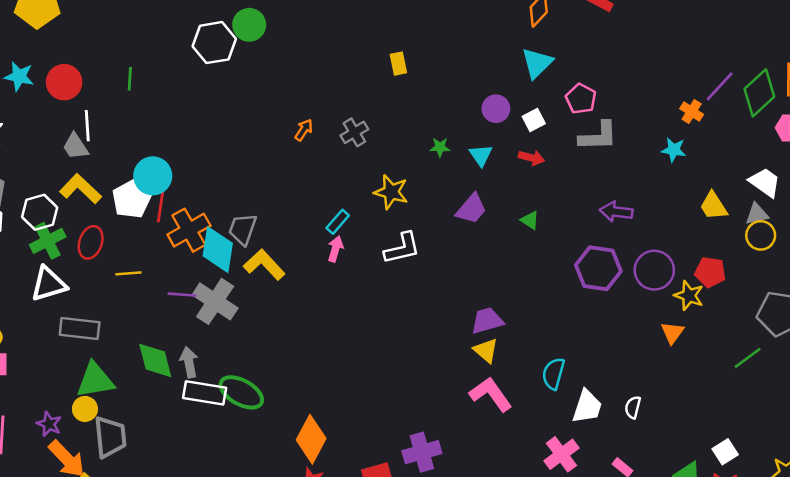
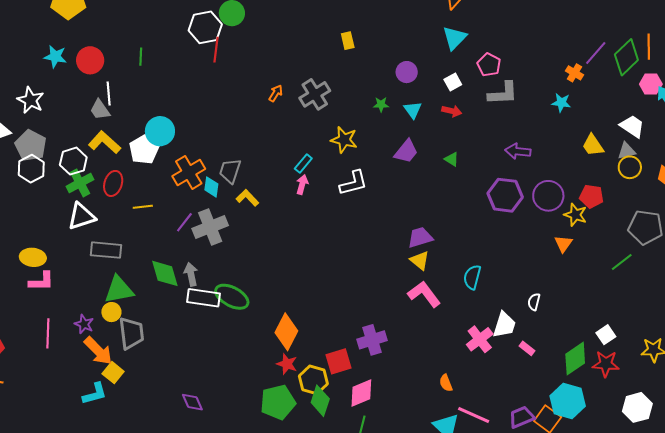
purple circle: (496, 109) -> (407, 72), moved
gray cross: (354, 132) -> (315, 94), size x1.4
red line: (161, 206) -> (216, 50), moved
cyan diamond: (218, 250) -> (211, 187), size x0.6
yellow L-shape: (264, 265) -> (247, 198), size x0.7
purple line: (182, 295) -> (184, 222), turned -55
gray cross: (215, 301) -> (210, 227), turned 36
white trapezoid: (587, 407) -> (504, 325), moved

